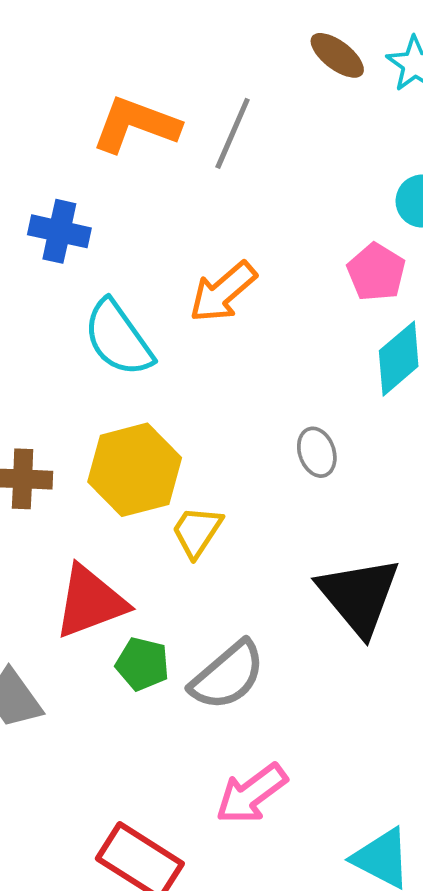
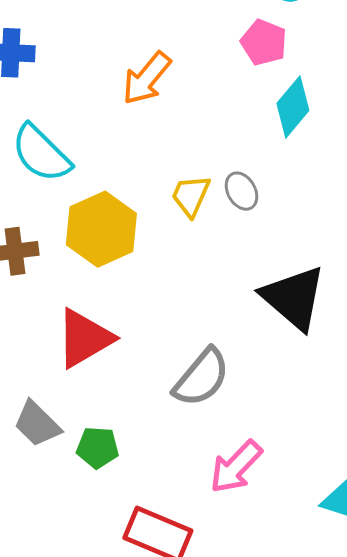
cyan semicircle: (118, 338) -> (41, 153), moved
yellow trapezoid: (197, 532) -> (191, 196), moved
green pentagon: (142, 664) -> (98, 447), moved

